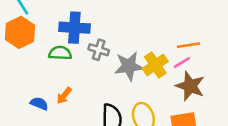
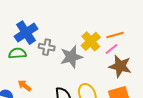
blue cross: (74, 28) -> (26, 33), turned -30
yellow cross: (155, 65) -> (91, 41), moved
orange arrow: (64, 96) -> (25, 86), turned 96

